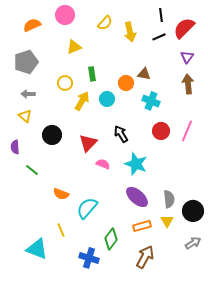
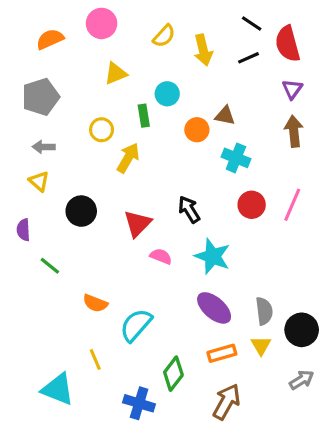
black line: (161, 15) -> (252, 23), turned -48
red semicircle: (184, 28) -> (288, 44), turned -60
cyan circle: (107, 99) -> (167, 94), moved

